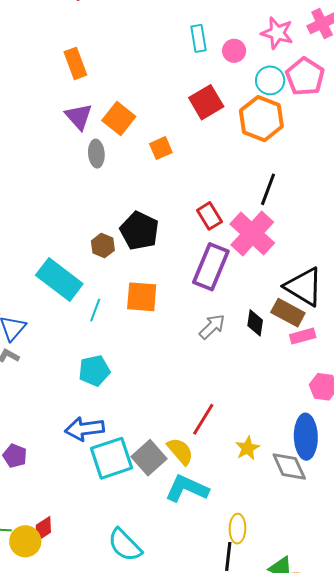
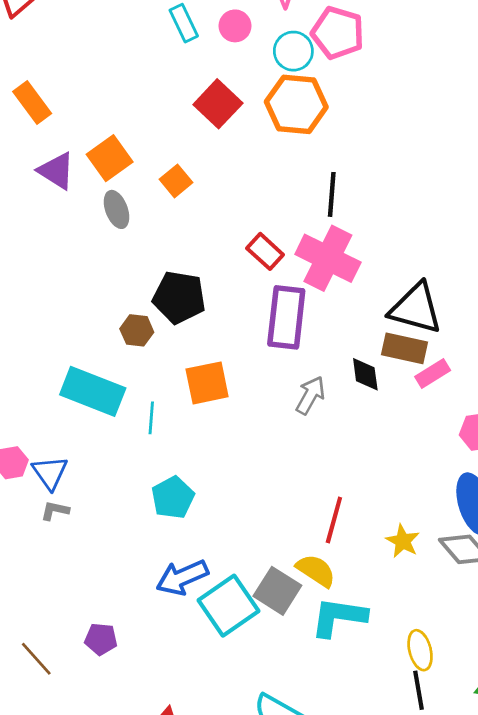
orange square: (119, 118) -> (110, 158), turned 32
gray ellipse: (96, 154) -> (117, 209), moved

